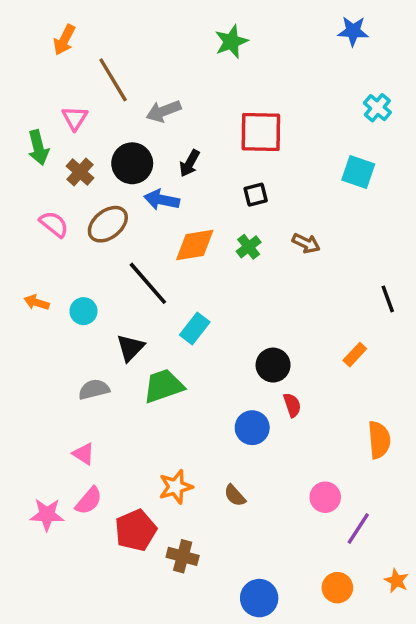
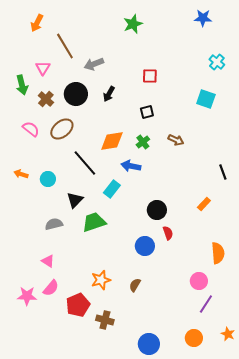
red square: (261, 132) -> (150, 76), size x0.6
blue arrow: (162, 200) -> (131, 166), moved
brown semicircle: (235, 495) -> (135, 285), turned 72
pink circle: (325, 497) -> (199, 281), moved

